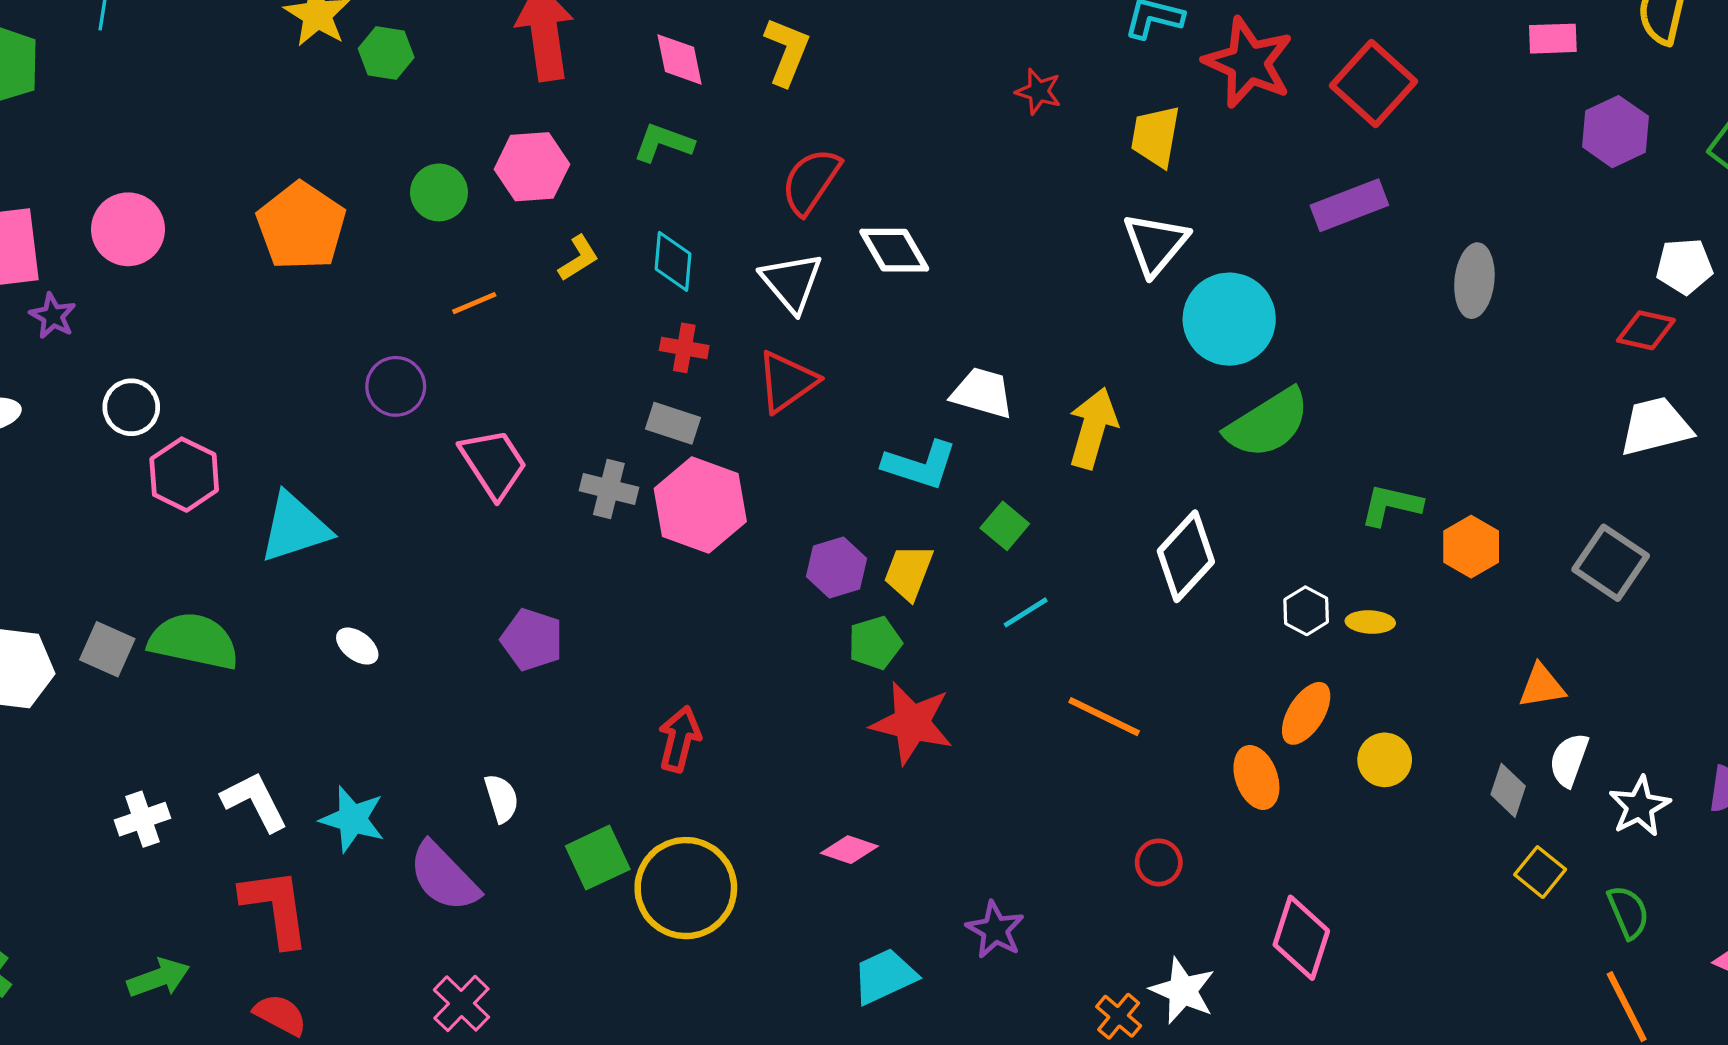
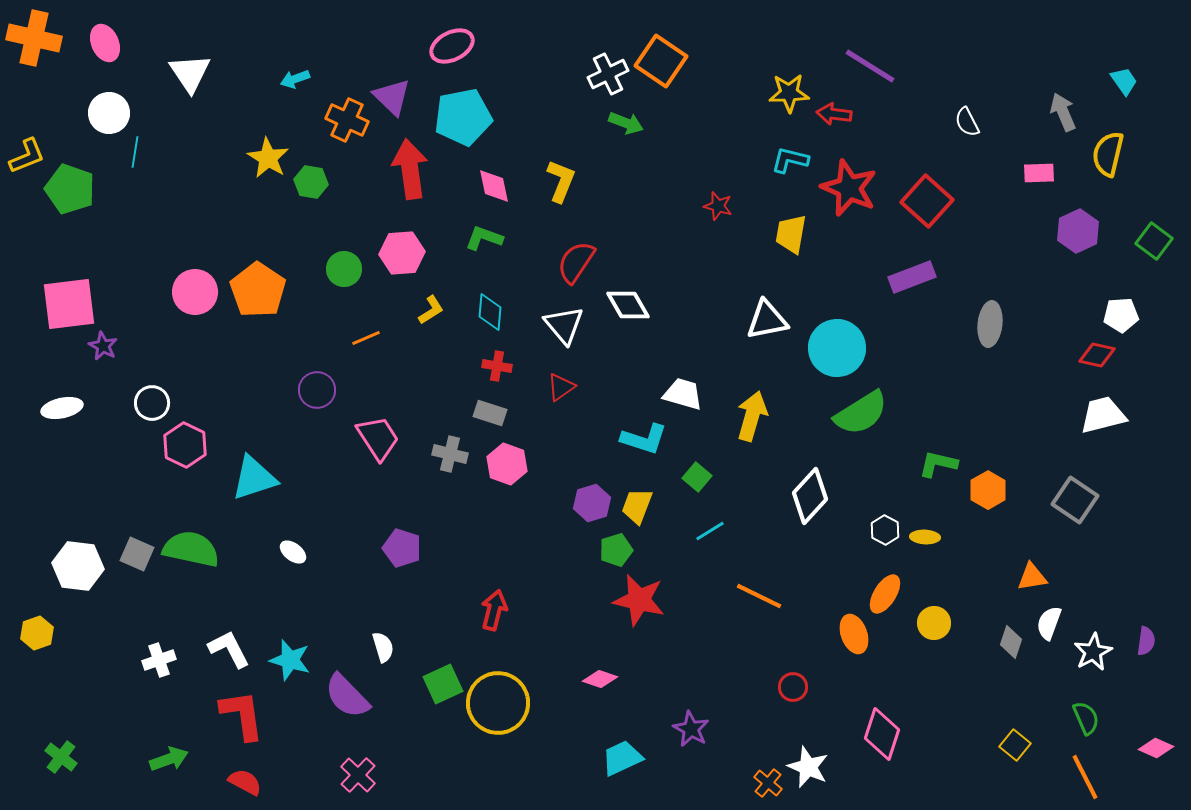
pink circle: (128, 229) -> (195, 292), moved
white triangle: (1155, 244) -> (767, 320), moved, turned 39
red triangle: (787, 382) -> (561, 387), size x0.7
pink hexagon: (700, 505) -> (507, 464), size x0.7
yellow square: (1540, 872) -> (1015, 745), moved

